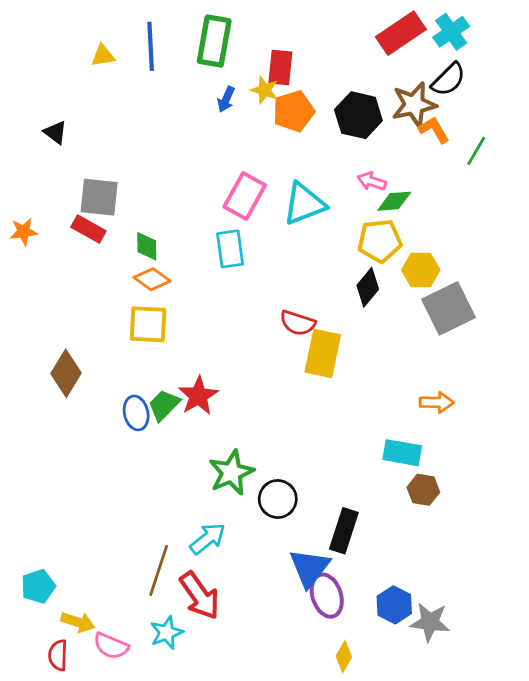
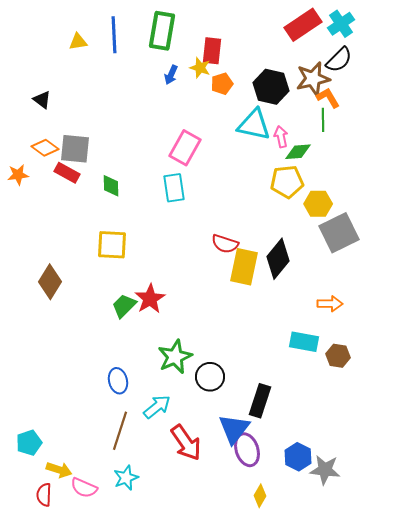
orange pentagon: (294, 111) -> (222, 84), size x0.7
green line: (476, 151) -> (323, 120), moved, turned -30
pink arrow: (372, 181) -> (281, 137), turned 60
cyan triangle: (304, 204) -> (254, 125), moved, turned 33
orange diamond: (152, 279) -> (45, 148), moved
black diamond: (368, 287) -> (278, 259), moved, size x1.4
blue ellipse: (136, 413) -> (118, 381), moved
brown hexagon: (423, 490) -> (338, 356), moved
red arrow: (200, 596) -> (186, 443), moved

